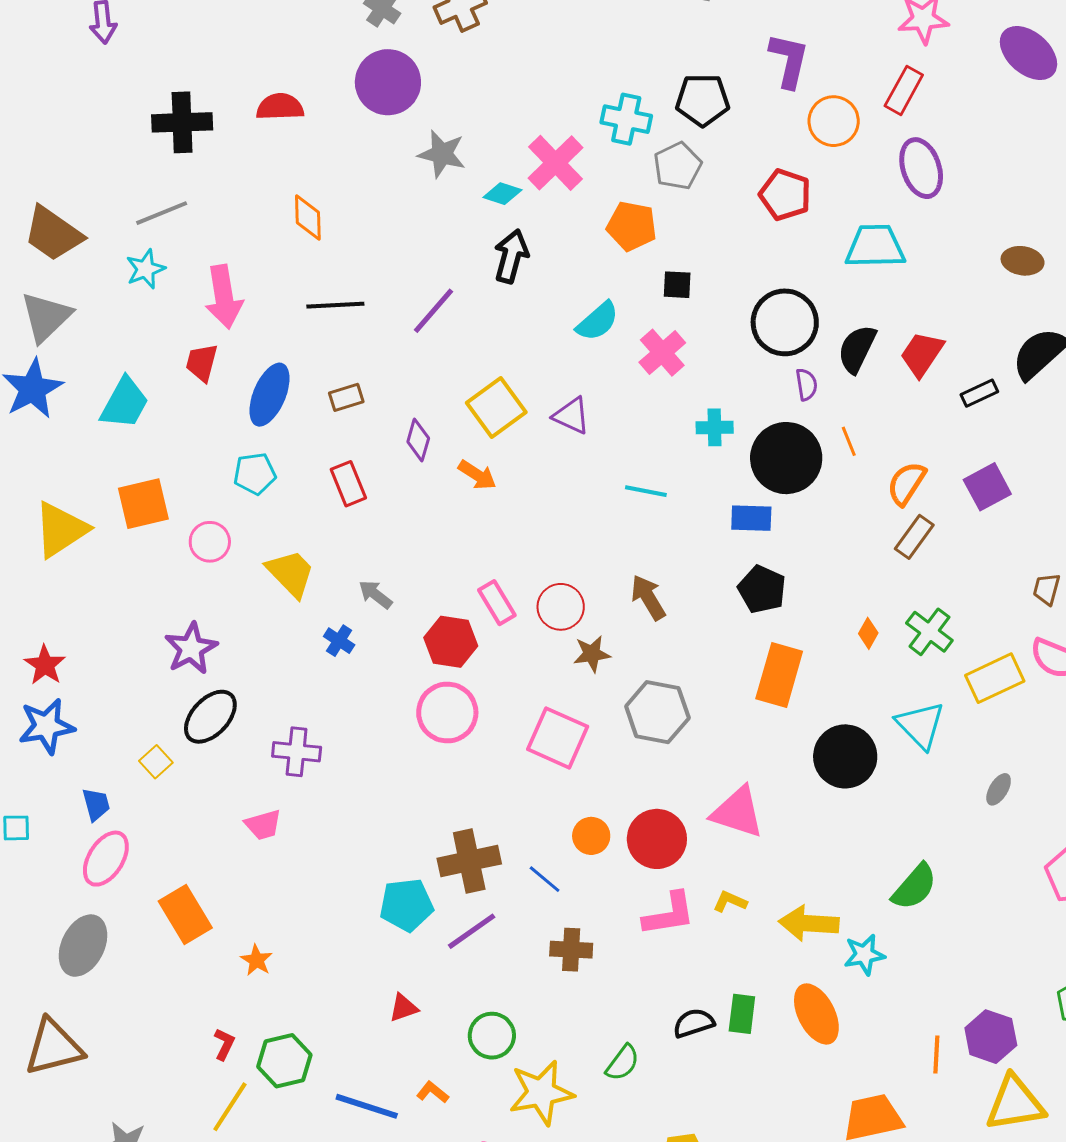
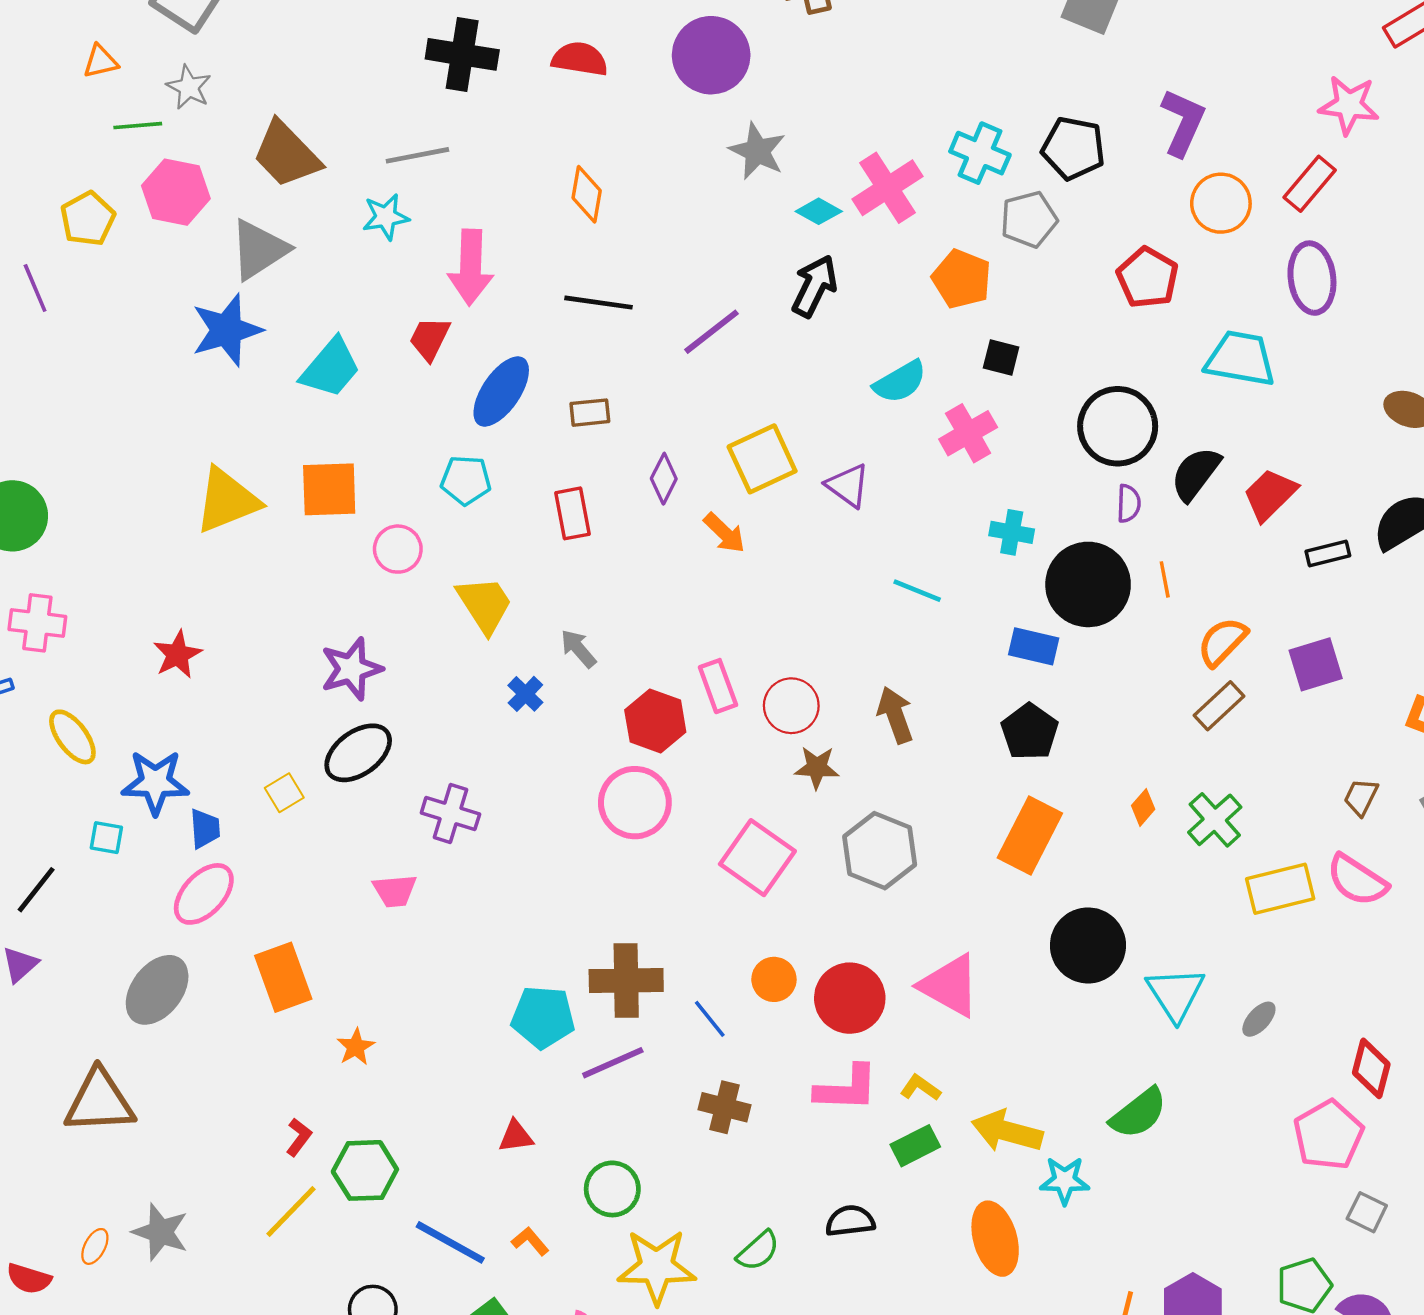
cyan triangle: (920, 725) -> (1175, 994), moved
blue star: (46, 726) -> (155, 782), moved
green rectangle: (742, 1014) -> (915, 1146), moved, turned 45

